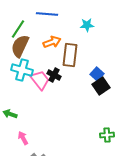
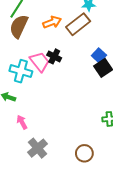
brown rectangle: (70, 55) -> (78, 24), moved, turned 45
cyan cross: (22, 70) -> (21, 71), moved

